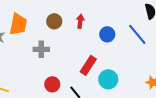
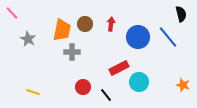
orange trapezoid: (18, 24) -> (62, 30), moved
blue circle: (107, 34) -> (138, 37), size x1.5
red rectangle: (88, 65) -> (119, 68), turned 30

